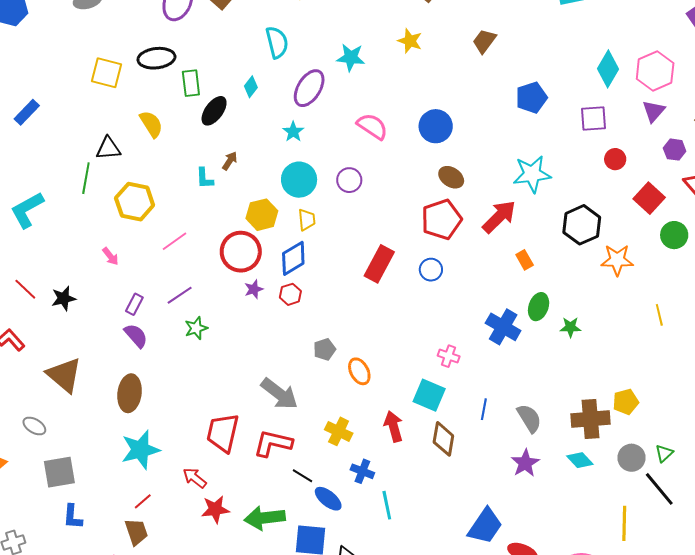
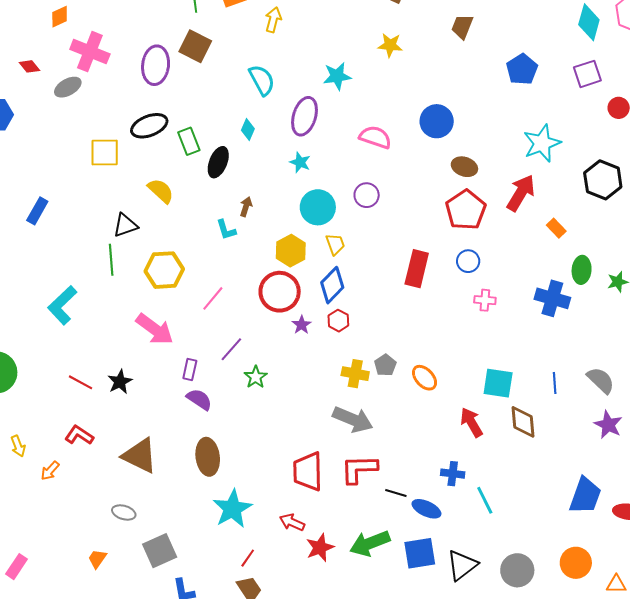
pink arrow: (110, 256) -> (155, 329), size x2.0
pink cross: (449, 356) -> (485, 300), moved
yellow cross: (339, 431) -> (355, 374), moved

